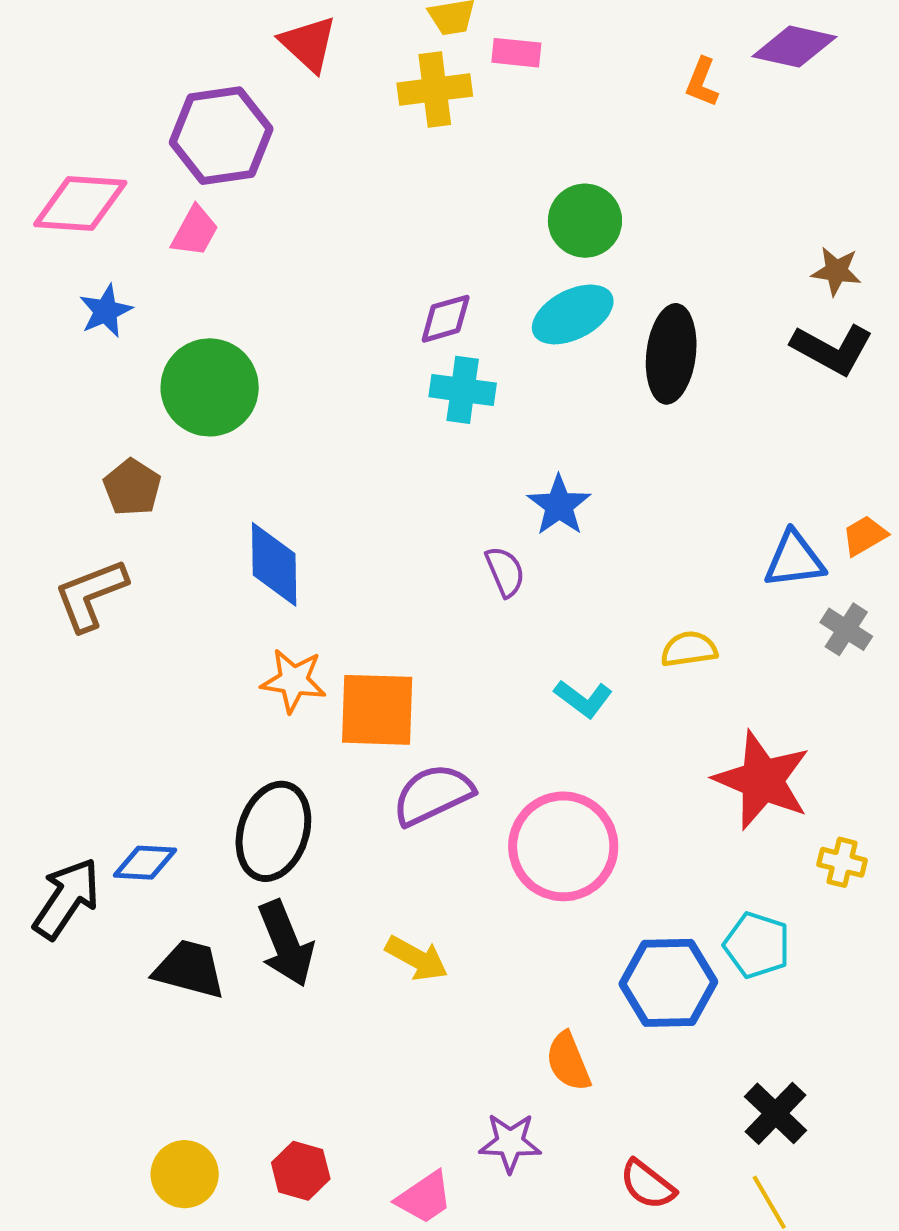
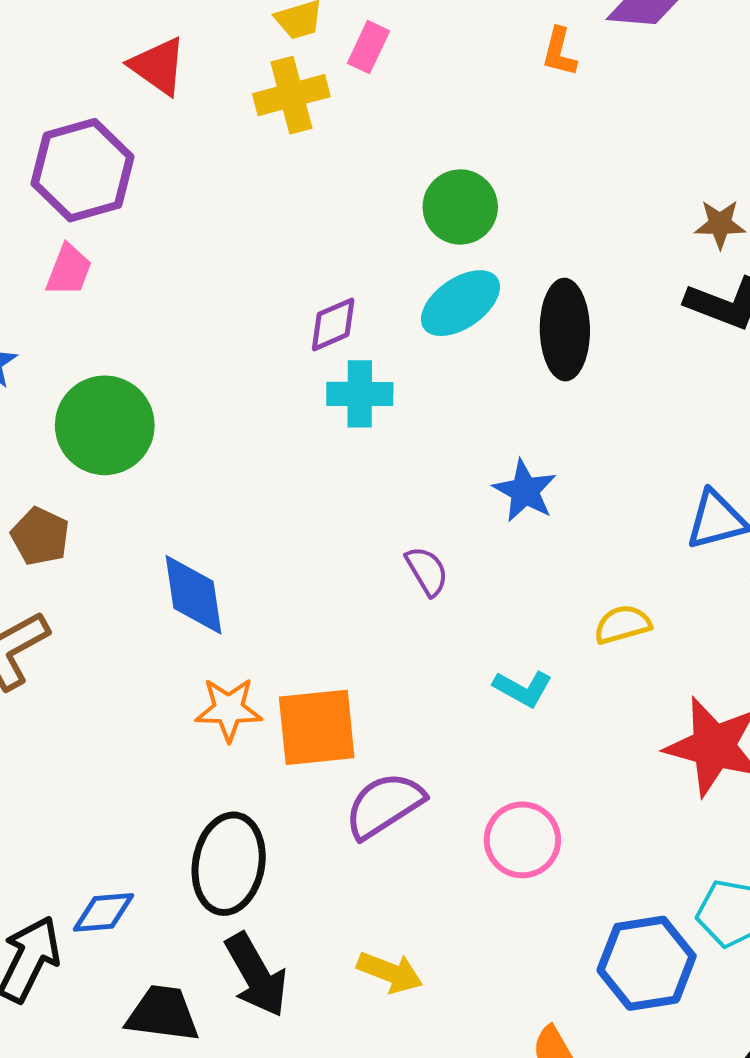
pink rectangle: (516, 53) -> (369, 47), turned -63
blue star: (559, 505) -> (525, 491), moved
pink circle: (563, 846) -> (522, 840), size x0.7

